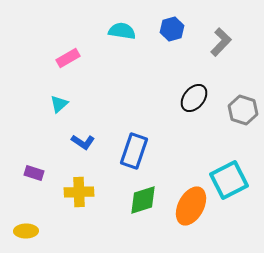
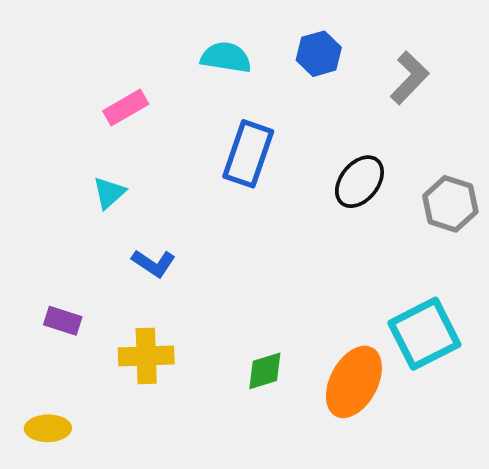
blue rectangle: (134, 151) -> (248, 154), moved
green diamond: (143, 200) -> (265, 371), size x0.7

